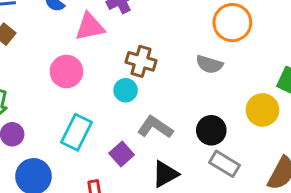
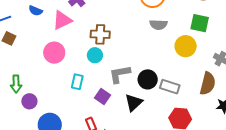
gray semicircle: (209, 64) -> (158, 25), moved
gray L-shape: (155, 127) -> (120, 74), turned -30
black circle: (211, 130) -> (148, 79), moved
cyan rectangle: (77, 132) -> (77, 82), moved, size x0.7

